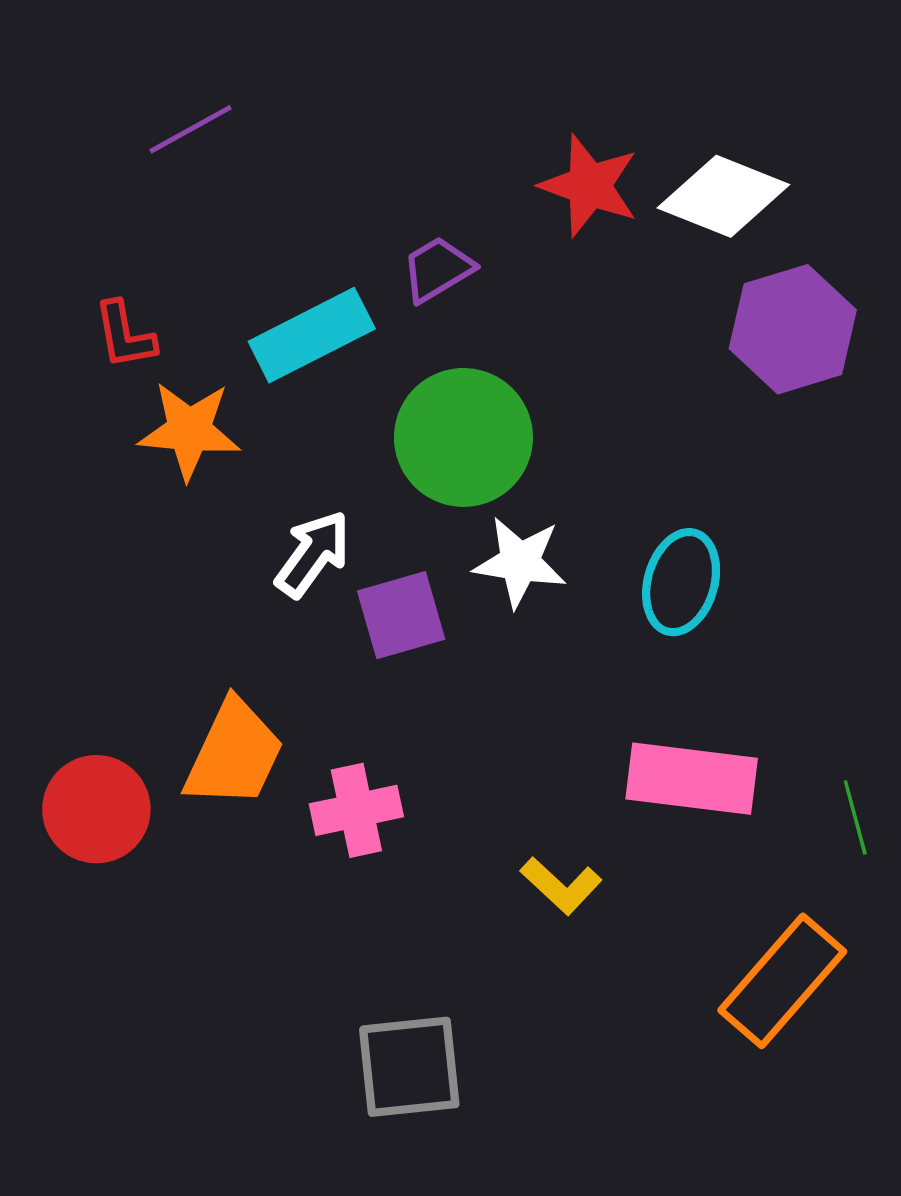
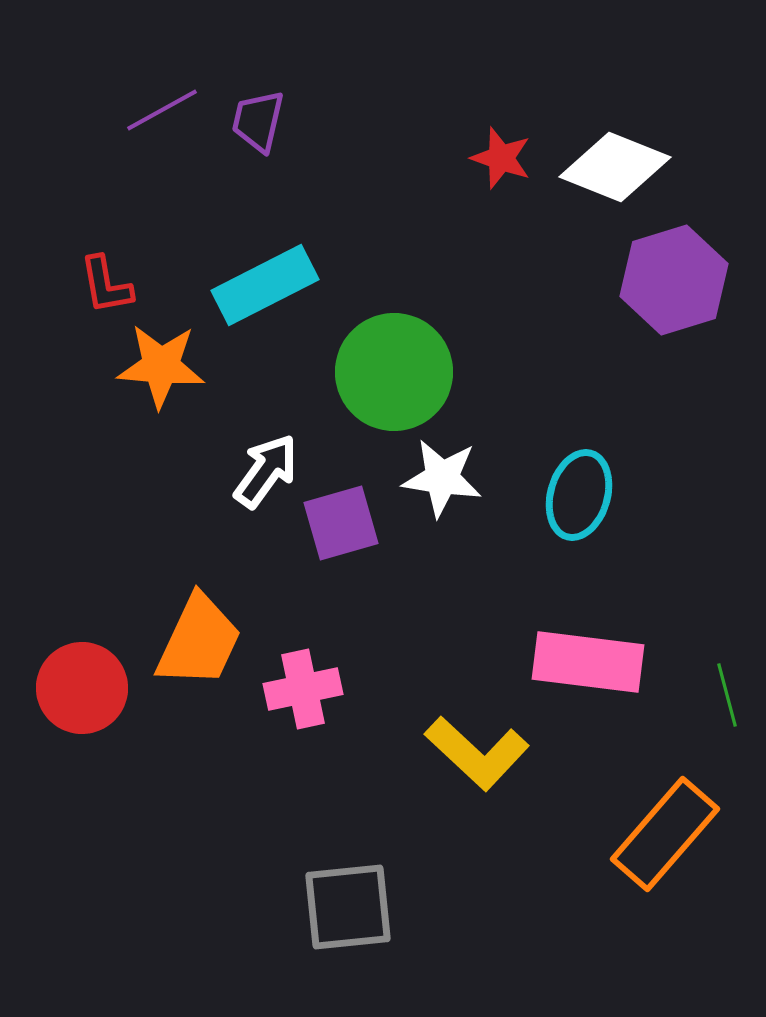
red star: (589, 186) -> (501, 158), size x0.7
purple trapezoid: (438, 269) -> (258, 121), moved, turned -46
yellow L-shape: (561, 886) -> (477, 753), size x1.5

